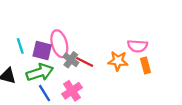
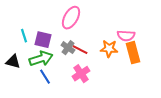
pink ellipse: (59, 44) -> (71, 18), moved, turned 45
orange rectangle: (146, 65) -> (133, 53), size x1.5
pink cross: (72, 91) -> (81, 74), moved

